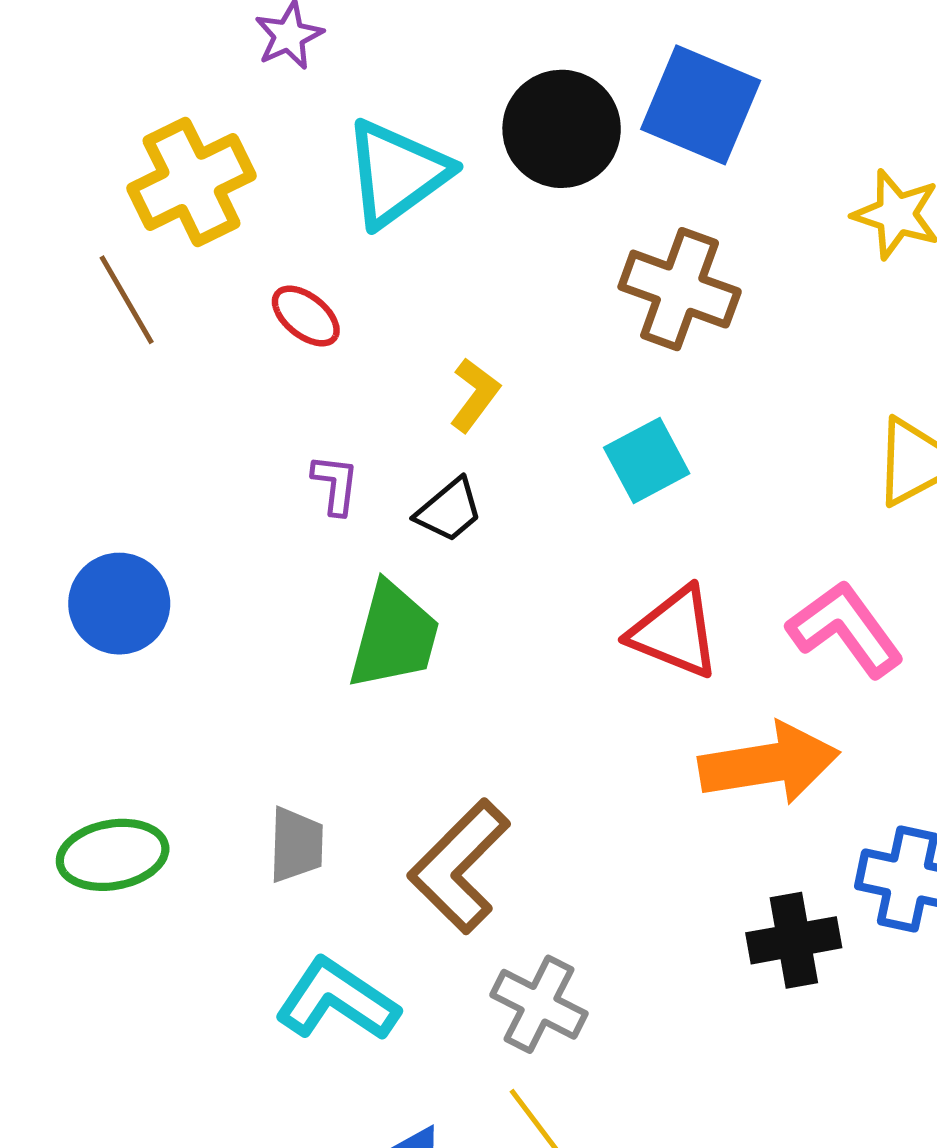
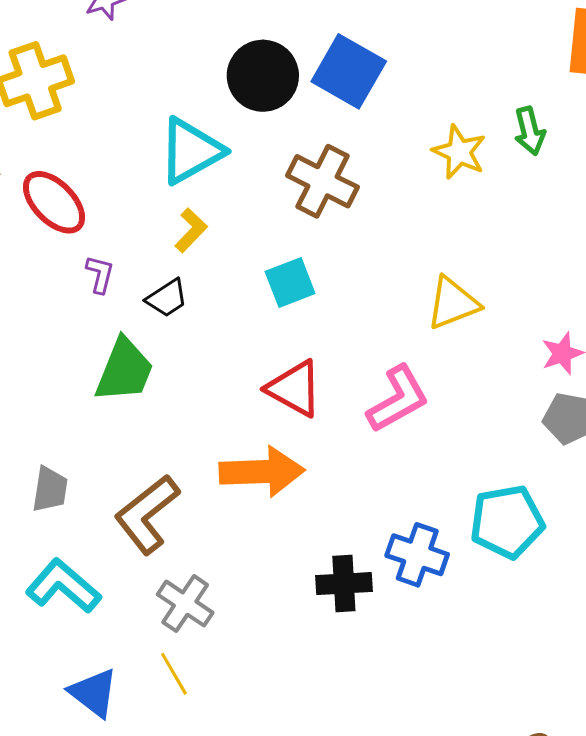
cyan triangle: (397, 173) -> (191, 151), moved
red ellipse: (306, 316) -> (54, 202), moved, size x1.6
pink L-shape: (845, 629) -> (398, 399), turned 90
orange arrow: (769, 763) -> (262, 472), moved

